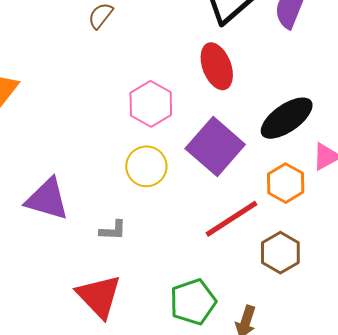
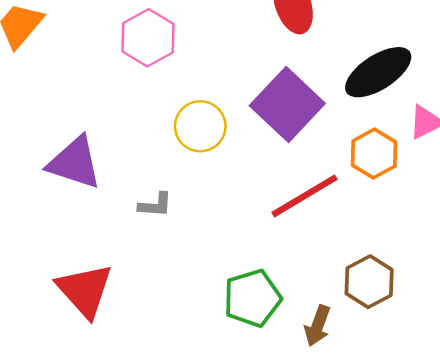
pink hexagon: (151, 104) -> (148, 38), moved
brown hexagon: (280, 253) -> (369, 282), moved
red triangle: (99, 296) -> (85, 290), moved

